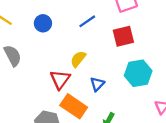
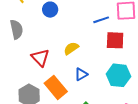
blue line: (87, 21) -> (101, 20), moved
red triangle: (60, 79) -> (40, 58), moved, turned -36

